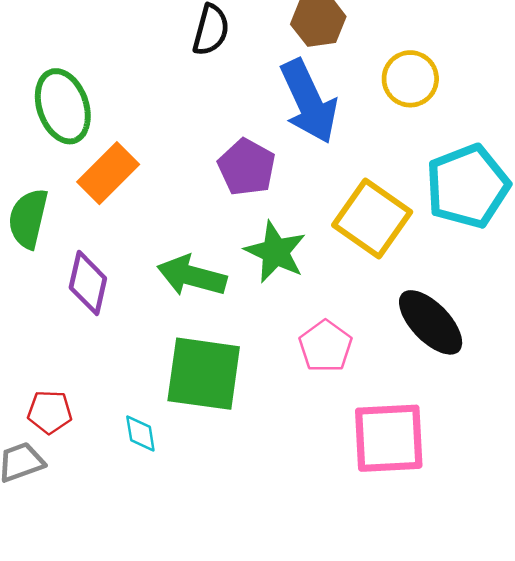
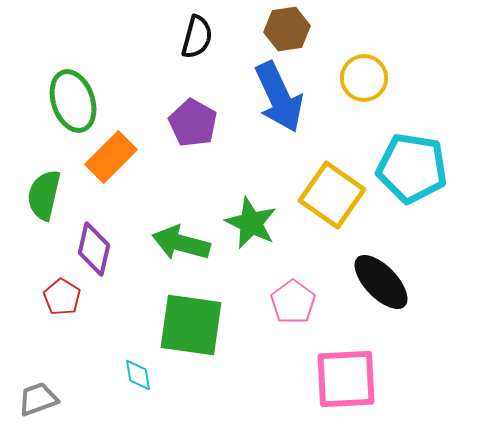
purple pentagon: (247, 167) -> (193, 123), moved
cyan pentagon: (468, 186) -> (412, 168), turned 30
red pentagon: (50, 412) -> (62, 297), moved, turned 30

